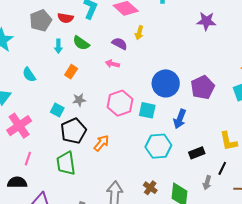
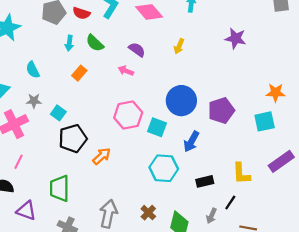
yellow arrow: (139, 33) -> (179, 46), moved
gray star: (79, 100) -> (34, 101), moved
green trapezoid: (66, 163) -> (60, 188), moved

